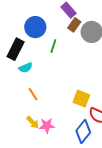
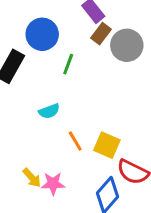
cyan semicircle: (26, 68) -> (49, 111), moved
orange line: (33, 94) -> (75, 141), moved

